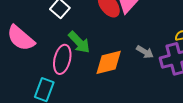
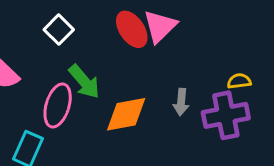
gray arrow: (145, 52) -> (181, 102), turned 60

